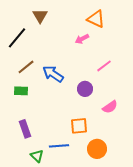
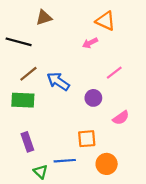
brown triangle: (40, 16) -> (44, 18), turned 42
black line: (17, 38) -> (19, 42), turned 65
green rectangle: (21, 91) -> (23, 100), size x1.5

